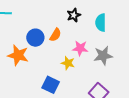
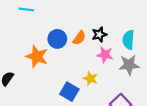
black star: (74, 15) -> (99, 34), moved
cyan semicircle: (101, 23) -> (128, 40), moved
yellow star: (68, 63) -> (90, 78), moved

